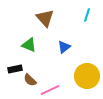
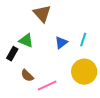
cyan line: (87, 15) -> (83, 40), moved
black rectangle: (15, 69) -> (12, 54), moved, turned -48

